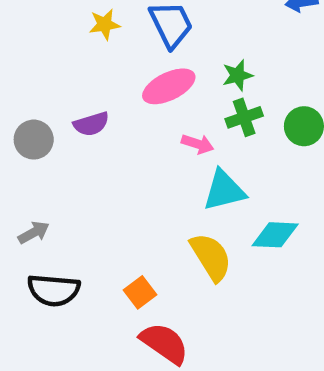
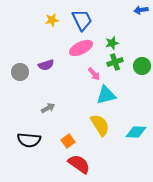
pink arrow: (198, 144) -> (94, 74), turned 32
gray arrow: (34, 233) -> (48, 108), moved
cyan diamond: (275, 235) -> (136, 132), moved

